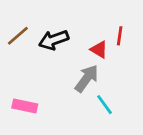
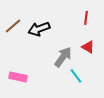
red line: (120, 36) -> (86, 18), moved
red triangle: (99, 50) -> (88, 47), moved

